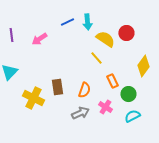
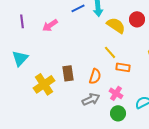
yellow line: (96, 58) -> (110, 52), moved
orange rectangle: (112, 81) -> (123, 67), turned -56
green circle: (128, 94) -> (118, 113), moved
yellow cross: (33, 98) -> (44, 84), turned 30

